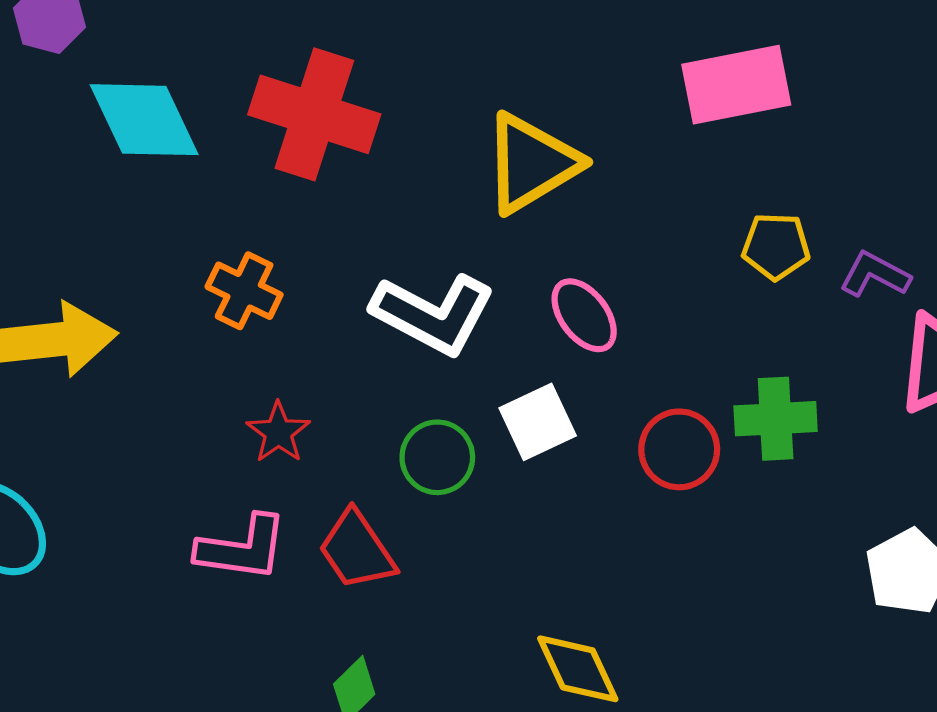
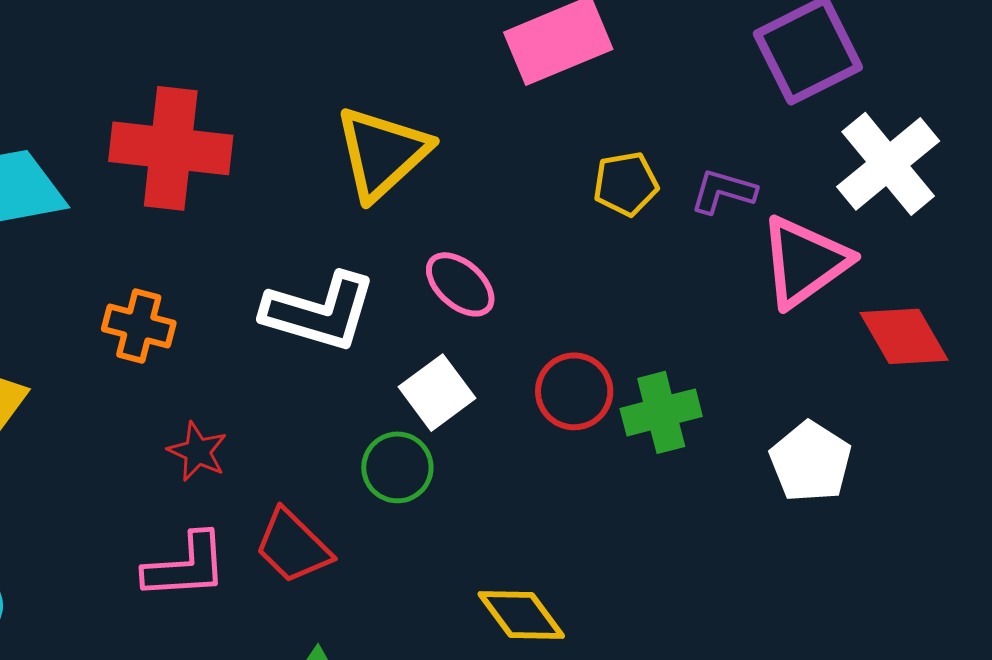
green cross: (776, 419) -> (661, 412), moved
green circle: (437, 457) -> (397, 467), moved

